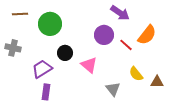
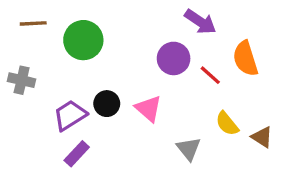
orange semicircle: (147, 35) -> (245, 58), turned 125
black circle: (65, 53) -> (107, 104), moved
brown triangle: (157, 82) -> (262, 137), turned 32
purple rectangle: (46, 92) -> (77, 154), turned 35

